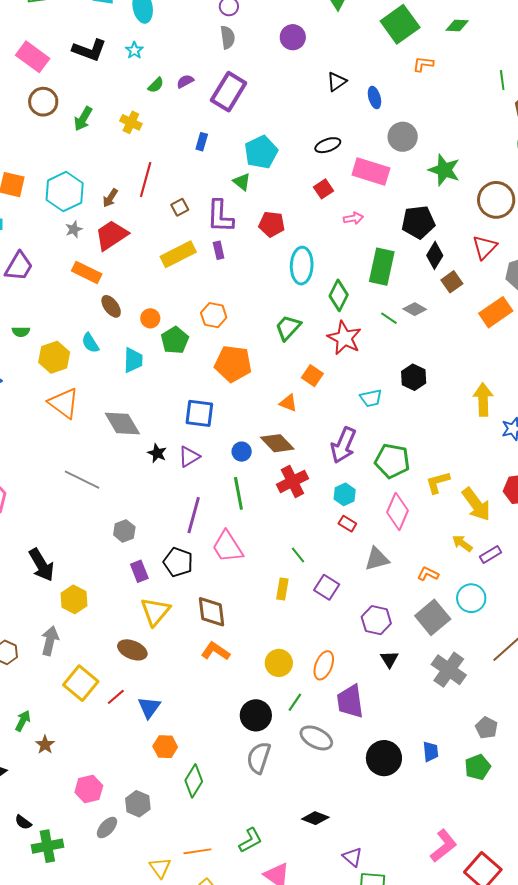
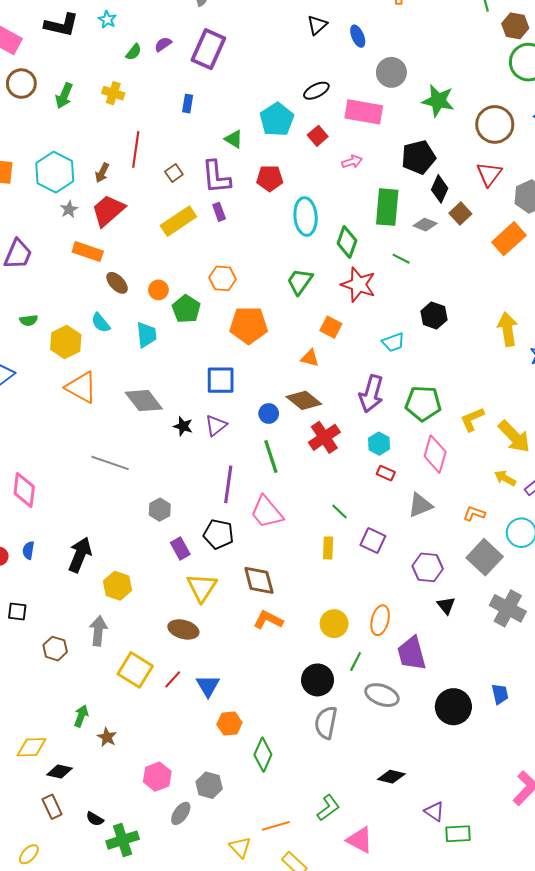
cyan pentagon: (261, 152) -> (277, 119), moved
gray diamond: (415, 309) -> (425, 225), moved
black arrow: (42, 565) -> (80, 555), turned -120

